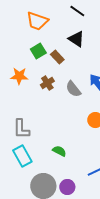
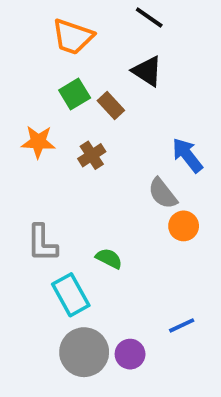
gray semicircle: (73, 89) -> (163, 193), moved
green semicircle: (59, 151) -> (109, 258), moved
cyan rectangle: (22, 156) -> (71, 295), moved

